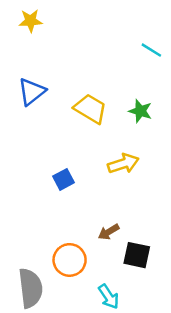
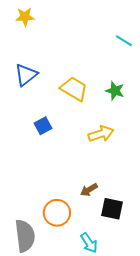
blue square: (63, 179) -> (43, 126), moved

